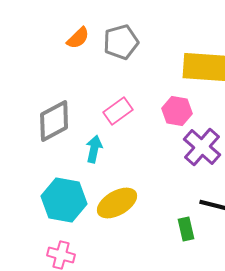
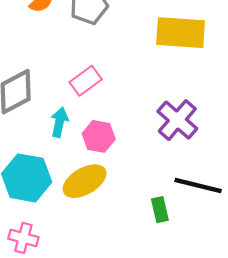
pink hexagon: (177, 111) -> (99, 136), moved

